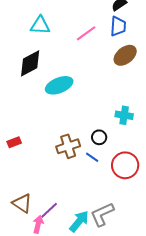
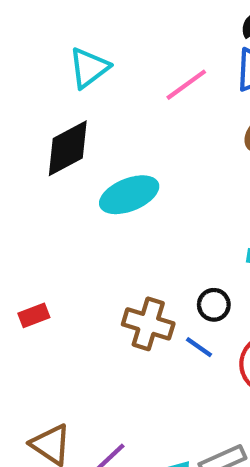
cyan triangle: (40, 25) -> (89, 68), turned -40
brown cross: (68, 146) -> (148, 324), turned 35

